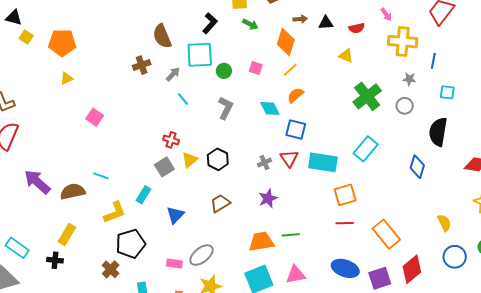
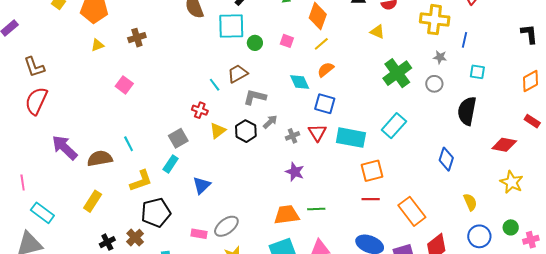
brown cross: (142, 65) -> (137, 38), moved
gray arrow: (173, 74) -> (270, 122), moved
cyan line: (183, 99) -> (215, 85), moved
gray L-shape: (226, 108) -> (255, 97), moved, turned -105
gray square: (164, 167) -> (178, 138), moved
blue diamond: (417, 167) -> (446, 159), moved
cyan line: (101, 176) -> (129, 144), turned 42
purple star: (268, 198) -> (295, 172), turned -30
brown trapezoid: (220, 203) -> (238, 74), moved
black cross: (55, 260) -> (107, 242), moved, turned -35

